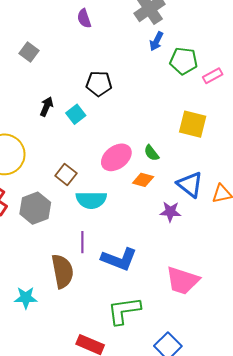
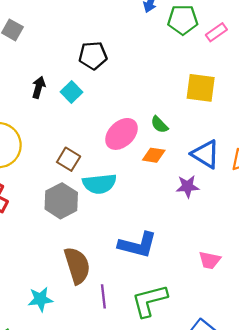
gray hexagon: (35, 208) -> (61, 201), moved
purple line: (82, 242) -> (103, 296), moved
pink trapezoid: (182, 281) -> (210, 260), size x0.6

